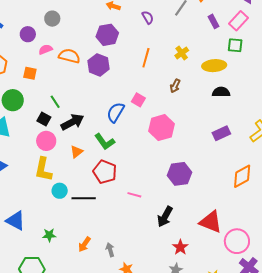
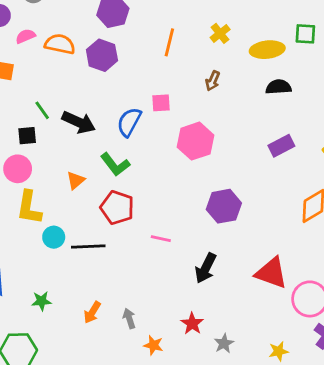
green square: (235, 45) -> (305, 34), moved
pink square: (138, 100) -> (161, 103), turned -32
black square: (44, 119) -> (27, 136), turned -32
black arrow: (72, 122) -> (79, 122), moved, turned 55
pink circle: (46, 141) -> (18, 169), moved
red star: (180, 247) -> (192, 324), moved

